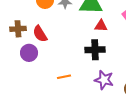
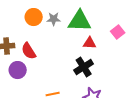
black cross: (95, 50) -> (84, 67), turned -30

